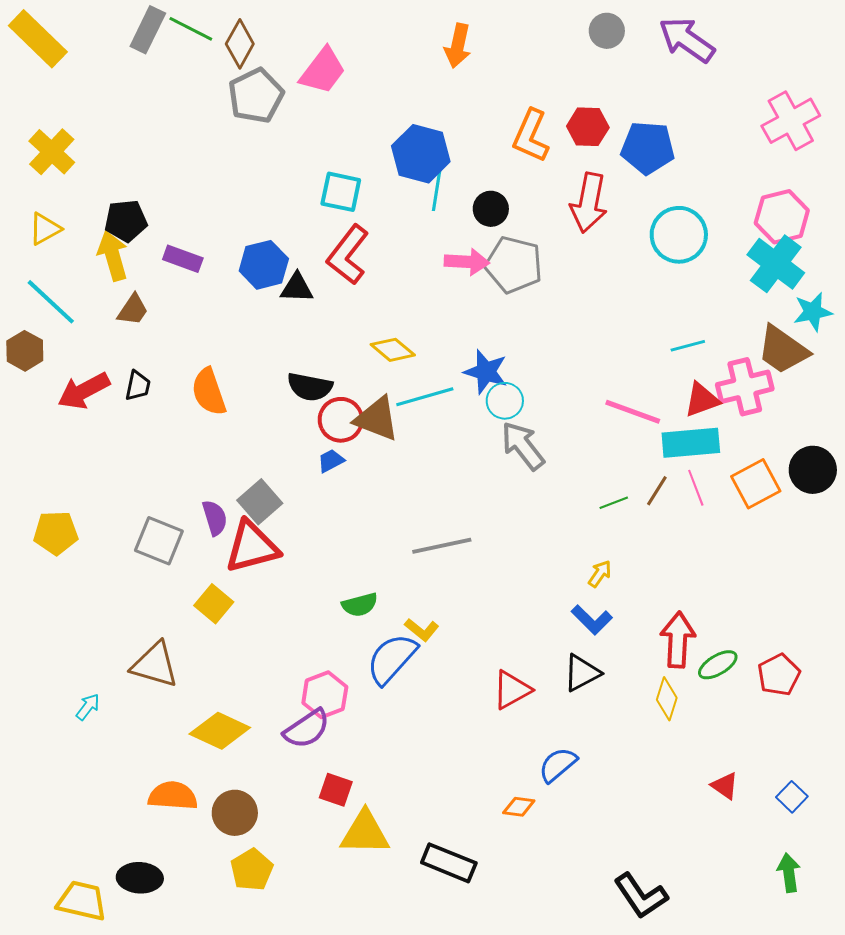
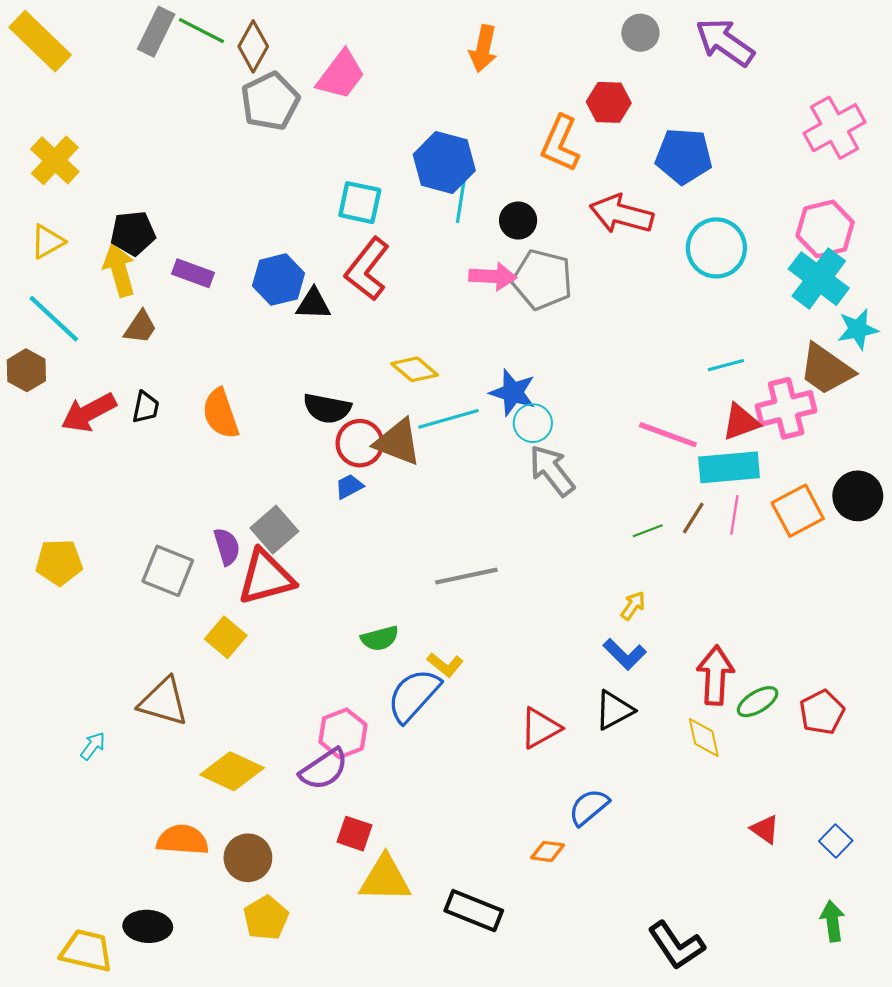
red hexagon: (588, 127) -> (609, 102), moved
red arrow: (589, 203) -> (621, 214), turned 94
pink line: (696, 488) -> (734, 515), turned 30
yellow diamond: (667, 699) -> (704, 738), turned -30

